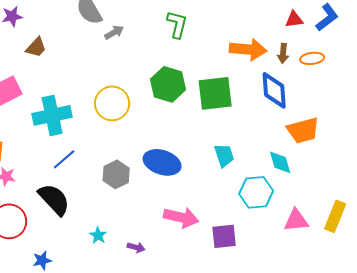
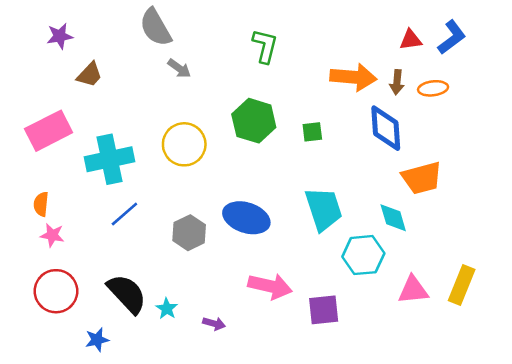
gray arrow: (114, 32) -> (179, 68), moved, turned 66
green square: (215, 93) -> (312, 132), size x0.5
cyan trapezoid: (224, 155) -> (324, 209), size x1.5
black semicircle: (54, 199) -> (127, 294), moved

